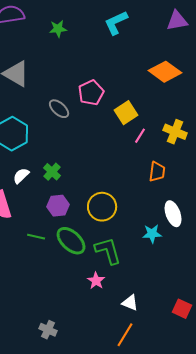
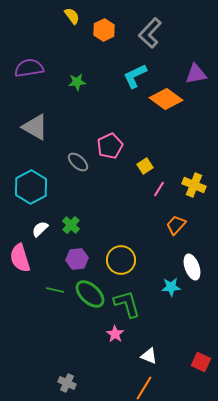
orange diamond: (165, 72) -> (166, 99), moved
yellow square: (126, 113) -> (145, 166), size x0.7
orange trapezoid: (157, 172) -> (176, 225), turned -145

